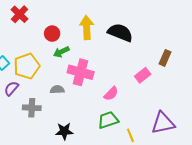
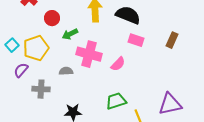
red circle: (52, 34) -> (52, 18), moved
pink rectangle: (143, 75) -> (136, 40), moved, turned 56
pink semicircle: (111, 94) -> (118, 64), moved

